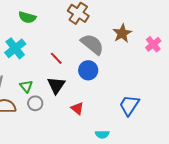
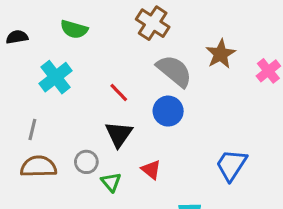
green triangle: (26, 86) -> (111, 182), moved

